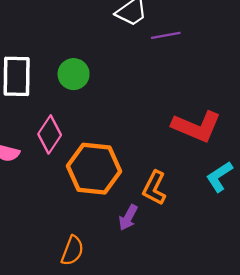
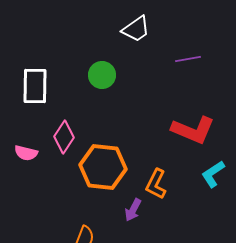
purple line: (166, 35) -> (188, 59), moved
green circle: (74, 74) -> (102, 75), moved

